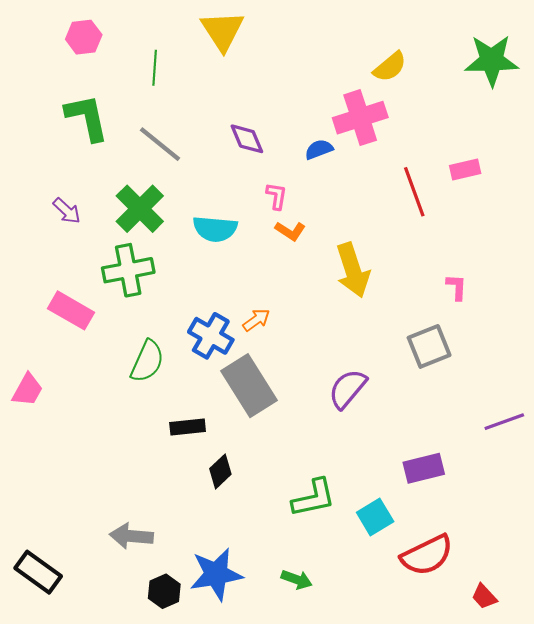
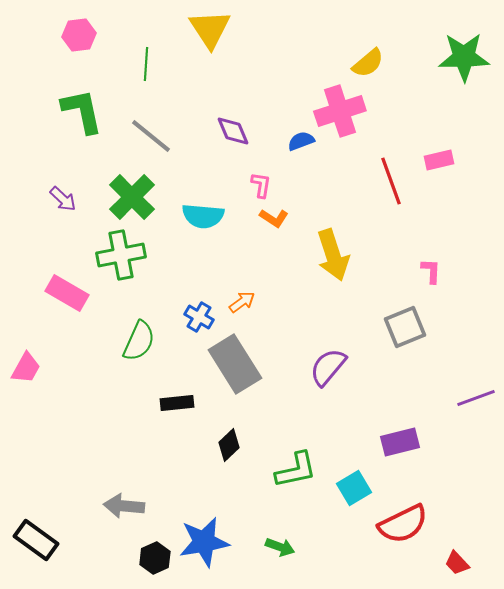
blue cross: (211, 336) -> (199, 317), size x0.7
black diamond: (220, 471) -> (229, 445), moved

